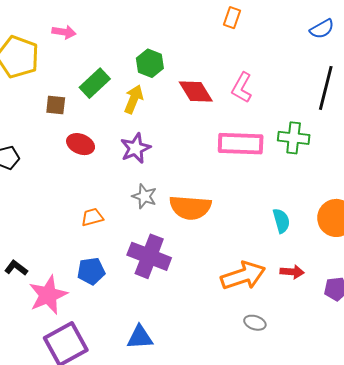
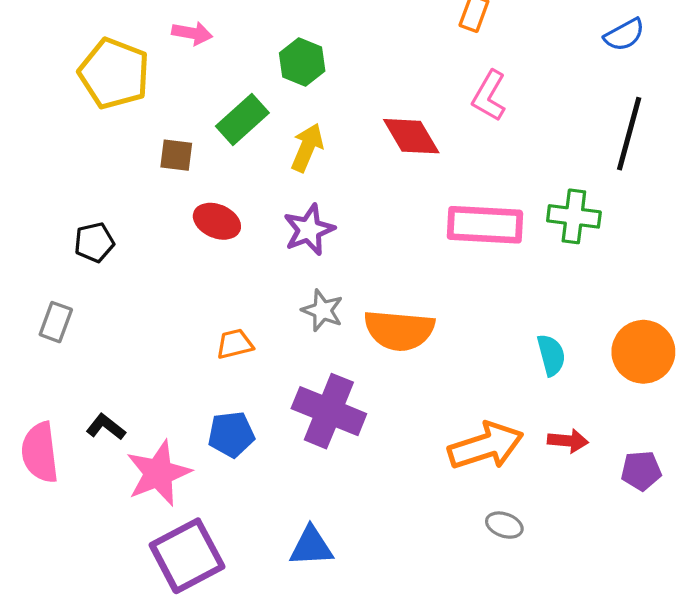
green hexagon: (150, 63) -> (302, 62), moved
pink L-shape: (242, 88) -> (489, 96), moved

